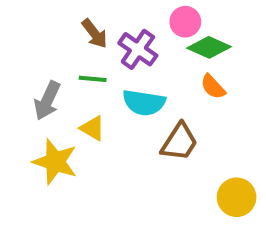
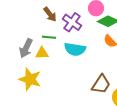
yellow triangle: (93, 128) -> (42, 53), moved, turned -32
brown trapezoid: (179, 142) -> (101, 84), moved

